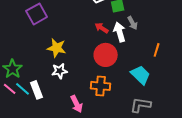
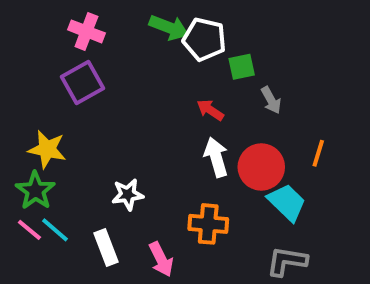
white arrow: (120, 32) -> (216, 157), moved
yellow star: (57, 48) -> (47, 149), moved
red circle: (106, 55) -> (261, 167), moved
white rectangle: (37, 90) -> (106, 248), moved

